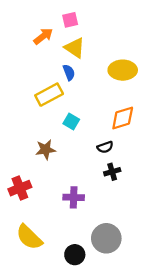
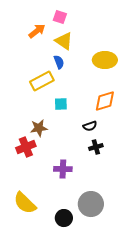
pink square: (70, 20) -> (60, 17), turned 32
cyan square: (71, 121) -> (61, 104), turned -32
red cross: (20, 188) -> (26, 147), moved

